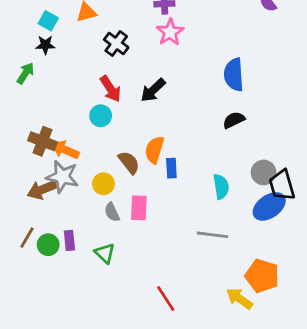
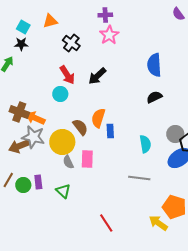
yellow circle: (103, 184) -> (62, 142), size x1.6

